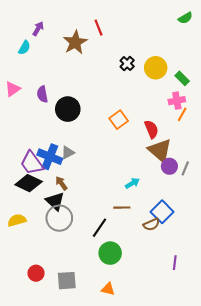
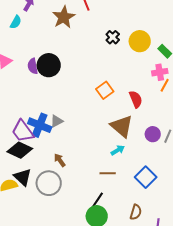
black circle: (68, 109) -> (49, 65), moved
brown triangle: (160, 150) -> (122, 126), moved
brown arrow: (61, 183) -> (60, 160), moved
black triangle: (55, 201) -> (23, 177), moved
brown semicircle: (151, 224) -> (136, 212), moved, turned -49
black line: (100, 228) -> (97, 201), moved

